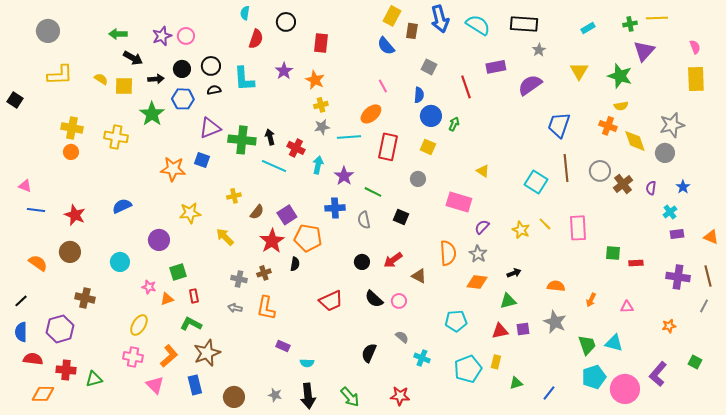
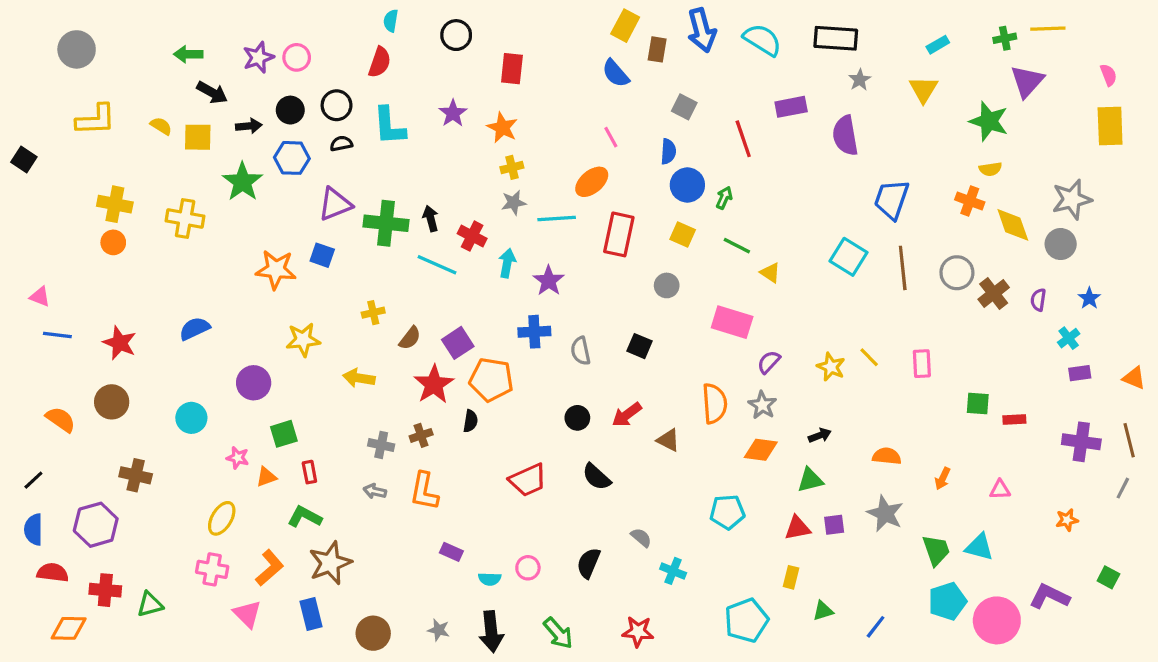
red semicircle: (256, 39) -> (380, 62), moved
yellow triangle: (579, 71) -> (923, 89), moved
purple semicircle: (530, 85) -> (845, 136), turned -65
cyan square: (536, 182) -> (848, 257), moved
green line: (373, 192) -> (737, 246), moved
pink rectangle: (578, 228) -> (922, 364), size x0.7
yellow arrow: (225, 237) -> (359, 378), turned -36
pink circle: (399, 301) -> (528, 568), moved
cyan pentagon: (468, 369) -> (746, 620), moved
purple L-shape: (658, 374) -> (1049, 596), turned 75

